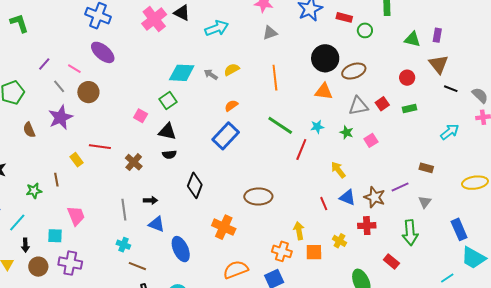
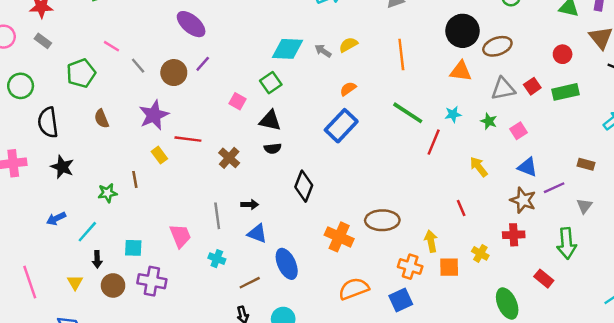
purple line: (44, 64) -> (203, 64), moved
pink line: (74, 69) -> (112, 46), moved
green rectangle: (410, 109) -> (566, 92), size x1.5
purple star: (61, 117) -> (154, 115), moved
brown ellipse: (258, 196) -> (382, 220), moved
blue triangle: (348, 197) -> (528, 167), moved
pink trapezoid: (76, 216) -> (180, 236), moved
brown line: (137, 266) -> (250, 283), moved, turned -48

